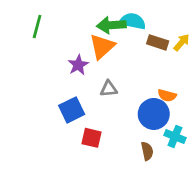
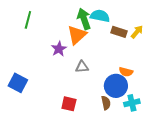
green arrow: (111, 25) -> (84, 19), turned 75
blue square: (72, 110) -> (18, 83), moved, turned -36
cyan cross: (175, 137) -> (132, 103), turned -35
brown semicircle: (147, 151) -> (106, 103), moved

